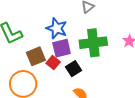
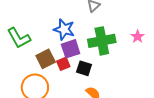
red square: (53, 63) -> (63, 64), turned 32
black square: (73, 69) -> (84, 68), turned -35

